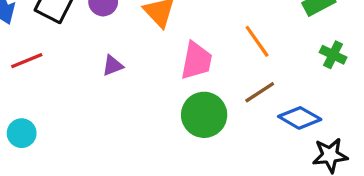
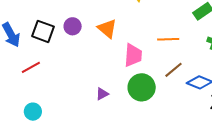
orange line: (257, 41) -> (168, 39), turned -50
purple triangle: (113, 66) -> (102, 94), moved

